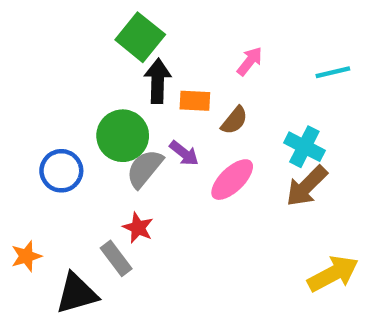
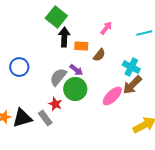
green circle: (123, 136) -> (75, 89), moved
blue circle: (61, 171) -> (19, 67), moved
pink ellipse: (232, 180) -> (112, 96), moved
black triangle: (77, 293) -> (22, 118), moved

